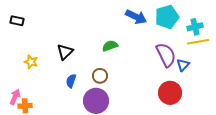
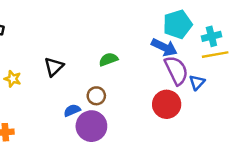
blue arrow: (136, 17) -> (164, 47), moved
blue semicircle: (71, 81) -> (72, 110), moved, turned 48
red circle: (170, 93) -> (167, 104), moved

